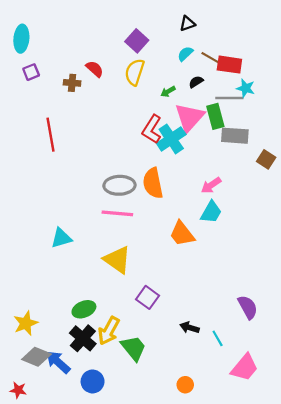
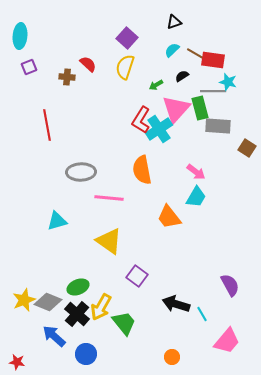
gray ellipse: (119, 185) -> (81, 172), moved
pink arrow: (211, 185) -> (196, 172), turned -108
black arrow: (190, 328) -> (176, 304), size x1.5
gray diamond: (36, 357) -> (48, 302), moved

